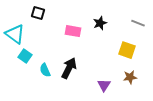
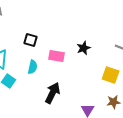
black square: (38, 13) -> (31, 40), moved
cyan semicircle: (45, 70) -> (33, 67), moved, turned -144

